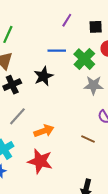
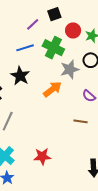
purple line: (67, 20) -> (33, 24), moved, turned 32
orange arrow: (44, 131) -> (52, 89), moved
red star: (40, 161) -> (42, 156), size x0.7

